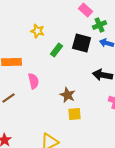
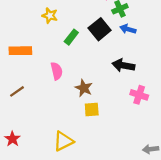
black square: (82, 43) -> (100, 29), turned 36
pink semicircle: (34, 81) -> (57, 71), moved

